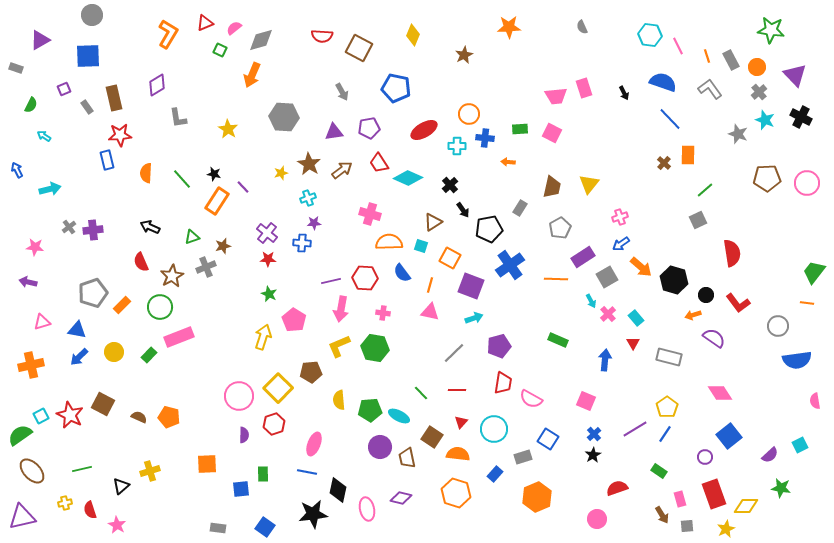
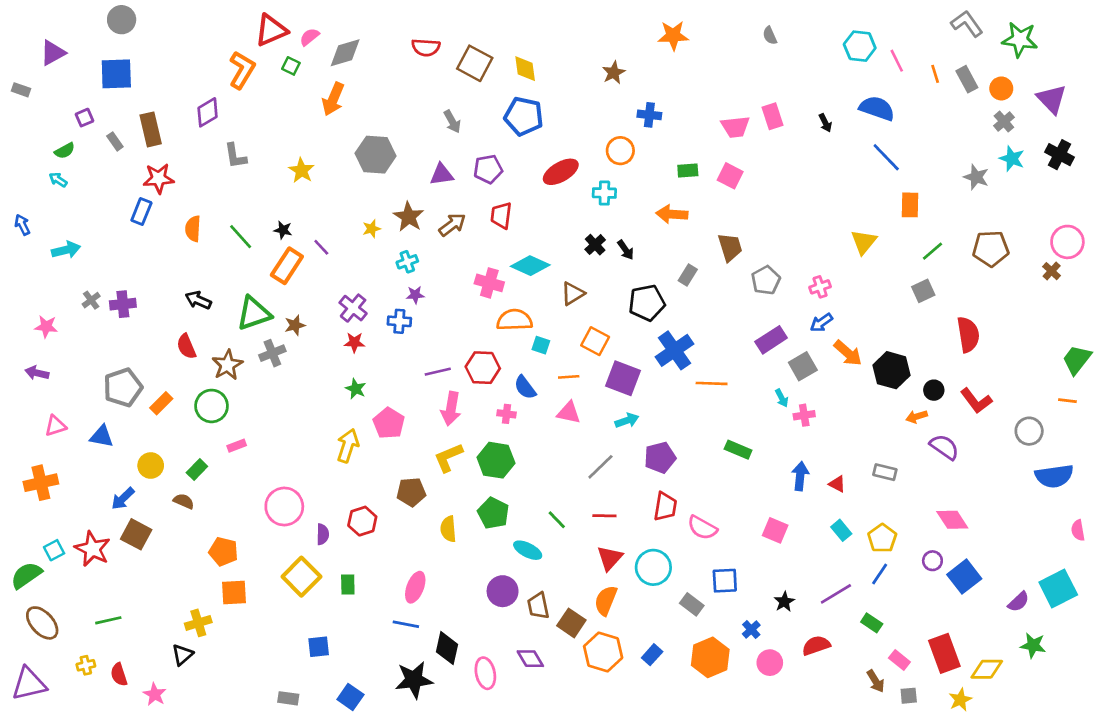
red triangle: (205, 23) -> (271, 30), size x1.5
orange L-shape: (168, 34) -> (242, 70), moved
yellow diamond: (413, 35) -> (525, 69), moved, turned -30
gray L-shape: (710, 89) -> (967, 24), moved
green semicircle: (31, 105) -> (65, 151), moved, turned 35
blue cross: (485, 138) -> (649, 115), moved
blue rectangle: (107, 160) -> (141, 211), turned 36
orange arrow: (508, 162) -> (672, 214), size x1.6
red trapezoid: (379, 163) -> (501, 215), turned 40
brown cross: (664, 163) -> (1052, 271), moved
cyan diamond: (408, 178) -> (530, 266), moved
brown pentagon: (767, 178) -> (991, 249), moved
yellow triangle: (589, 184) -> (864, 242), moved
brown trapezoid: (552, 187) -> (730, 247), turned -30
black arrow: (463, 210) -> (626, 250), moved
gray pentagon: (560, 228) -> (766, 280), moved
green triangle: (192, 237) -> (254, 313), size x1.8
cyan square: (421, 246) -> (541, 345), moved
blue semicircle: (402, 273) -> (525, 387), moved
orange line: (556, 279) -> (712, 383), moved
orange line: (430, 285) -> (569, 377), turned 70
pink cross: (608, 314) -> (804, 415), turned 35
cyan rectangle: (636, 318) -> (841, 530), moved
pink rectangle: (179, 337) -> (237, 446), size x0.5
red triangle: (633, 343) -> (837, 484), moved, turned -32
blue arrow: (79, 357) -> (123, 499), moved
gray rectangle: (669, 357) -> (885, 472), size x0.7
yellow square: (278, 388) -> (301, 577), moved
pink circle: (239, 396) -> (284, 507), moved
green pentagon: (370, 410) -> (493, 513), moved, turned 30
brown semicircle: (139, 417) -> (184, 501), moved
red triangle: (461, 422) -> (610, 558), size x1.5
red hexagon: (274, 424) -> (362, 521), moved
purple line: (635, 429) -> (836, 594), moved
blue cross: (594, 434) -> (751, 630), moved
purple semicircle: (244, 435) -> (323, 534), moved
brown square: (432, 437) -> (571, 623), moved
blue square: (548, 439) -> (725, 581), turned -35
cyan square: (800, 445) -> (1058, 589), size x1.8
orange semicircle: (458, 454) -> (606, 600), turned -75
gray rectangle: (523, 457) -> (692, 604), turned 54
purple circle: (705, 457) -> (932, 561), moved
orange square: (207, 464) -> (234, 592), moved
green rectangle: (263, 474) -> (348, 585), moved
blue rectangle: (495, 474) -> (652, 655), moved
black triangle: (121, 486) -> (182, 655), moved
purple diamond: (401, 498) -> (530, 659), turned 45
pink rectangle: (680, 499) -> (899, 660), turned -35
pink circle: (597, 519) -> (770, 663), moved

